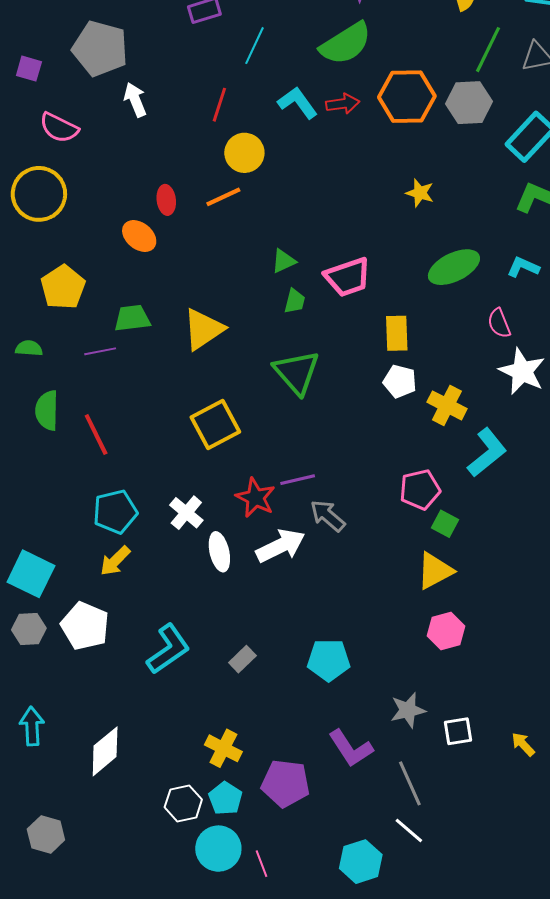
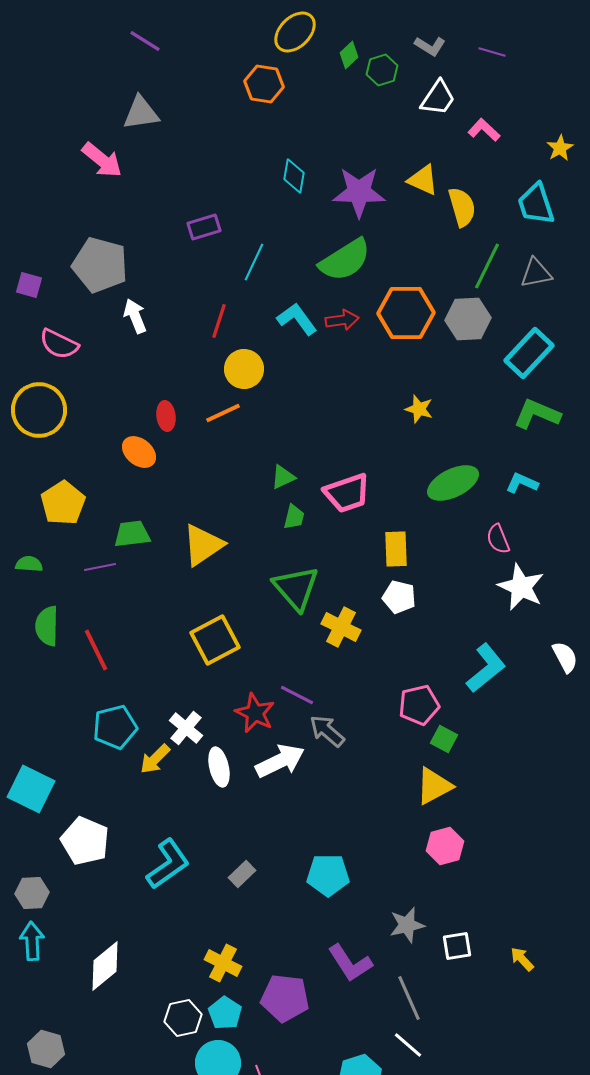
yellow cross: (447, 405) -> (341, 627), moved
purple line: (298, 480) -> (297, 695), turned 40
yellow arrow: (115, 561) -> (155, 759), moved
gray hexagon: (29, 629) -> (32, 893), moved

